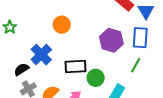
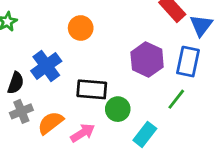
black semicircle: (22, 69) -> (16, 83), turned 133

